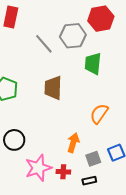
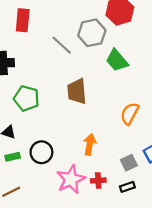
green trapezoid: (93, 64) -> (117, 60), turned -40
orange arrow: (73, 143) -> (90, 144), moved

